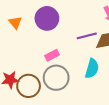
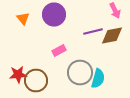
cyan semicircle: (92, 69) -> (98, 78), moved
gray circle: (56, 78) -> (80, 72), moved

